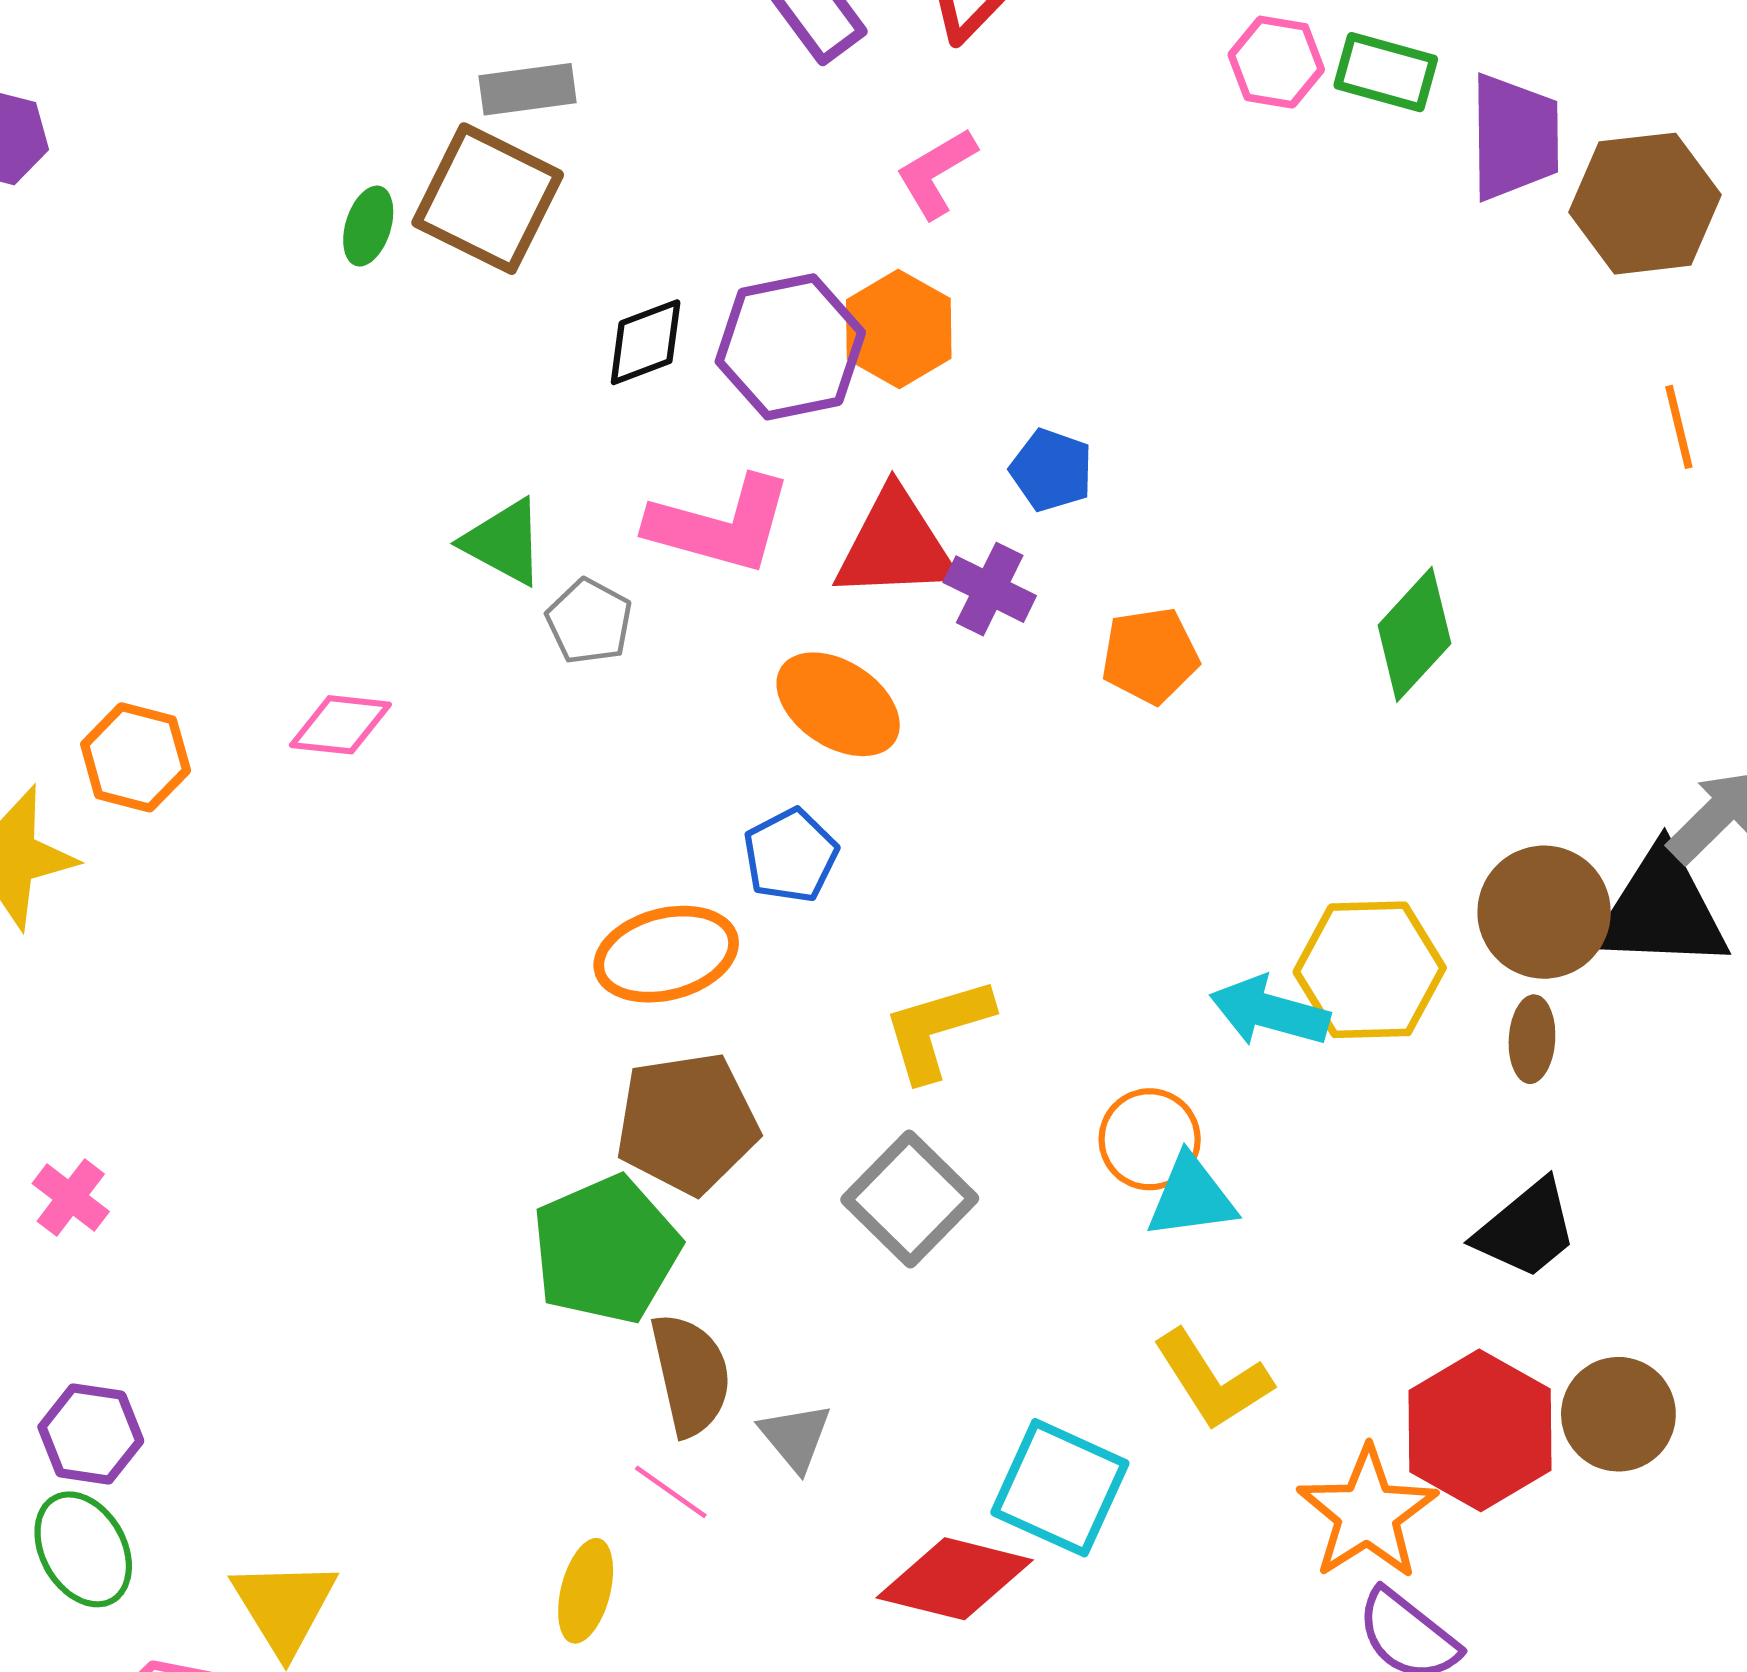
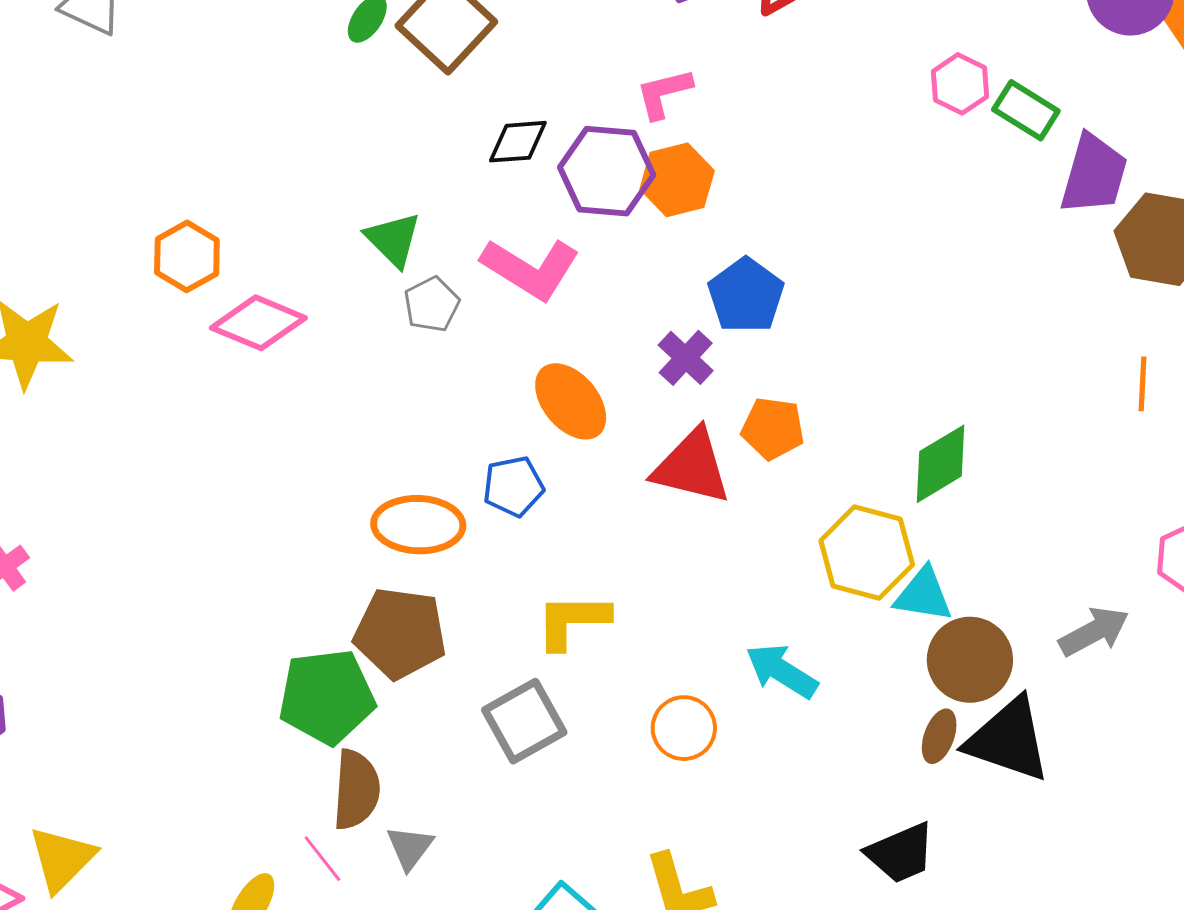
pink L-shape: (936, 173) -> (664, 93), moved
blue pentagon: (1052, 470) -> (746, 295), size x1.4
red triangle: (895, 545) -> (692, 467), moved
pink diamond: (340, 725) -> (258, 323), size x1.4
orange hexagon: (136, 757) -> (187, 256), moved
black triangle: (1661, 910) -> (1008, 740), moved
yellow hexagon: (1370, 970) -> (867, 553), moved
cyan triangle: (1191, 1197) -> (923, 595), moved

